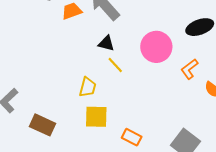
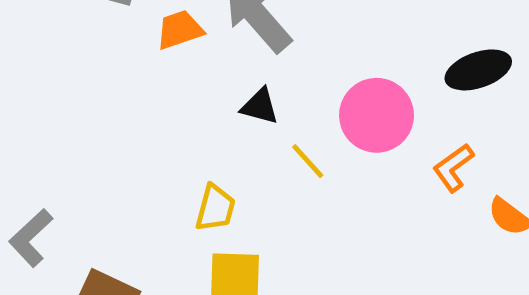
yellow line: (115, 65) -> (308, 161), moved

